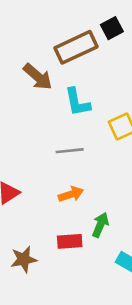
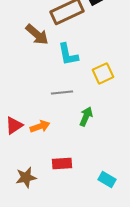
orange arrow: (71, 194) -> (40, 126), moved
green arrow: (100, 225) -> (86, 116), moved

